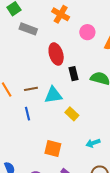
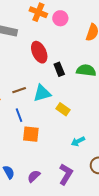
pink circle: (87, 32) -> (60, 18), moved
cyan arrow: (93, 143) -> (78, 141), moved
orange square: (53, 148) -> (31, 134), moved

